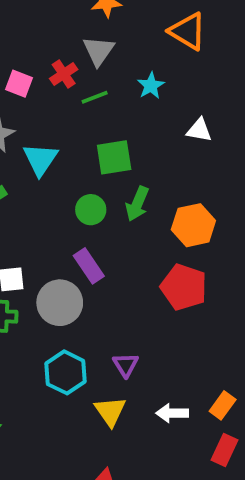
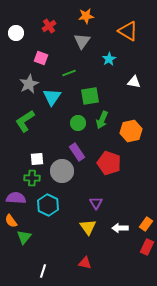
red cross: (64, 74) -> (49, 26), moved
green line: (95, 97) -> (69, 73), moved
red pentagon: (184, 287) -> (109, 163), moved
cyan hexagon: (66, 372) -> (48, 205), moved

